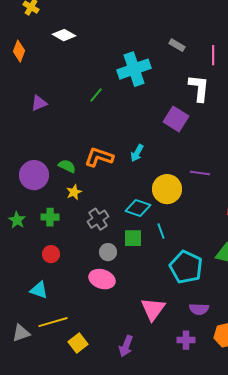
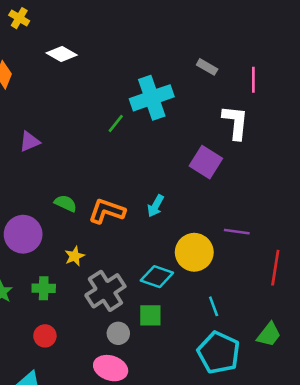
green line: (96, 95) -> (116, 124), moved
green semicircle: (67, 166) -> (66, 203), moved
gray cross: (98, 219) -> (105, 291), size x1.4
cyan line: (161, 231) -> (214, 306), moved

